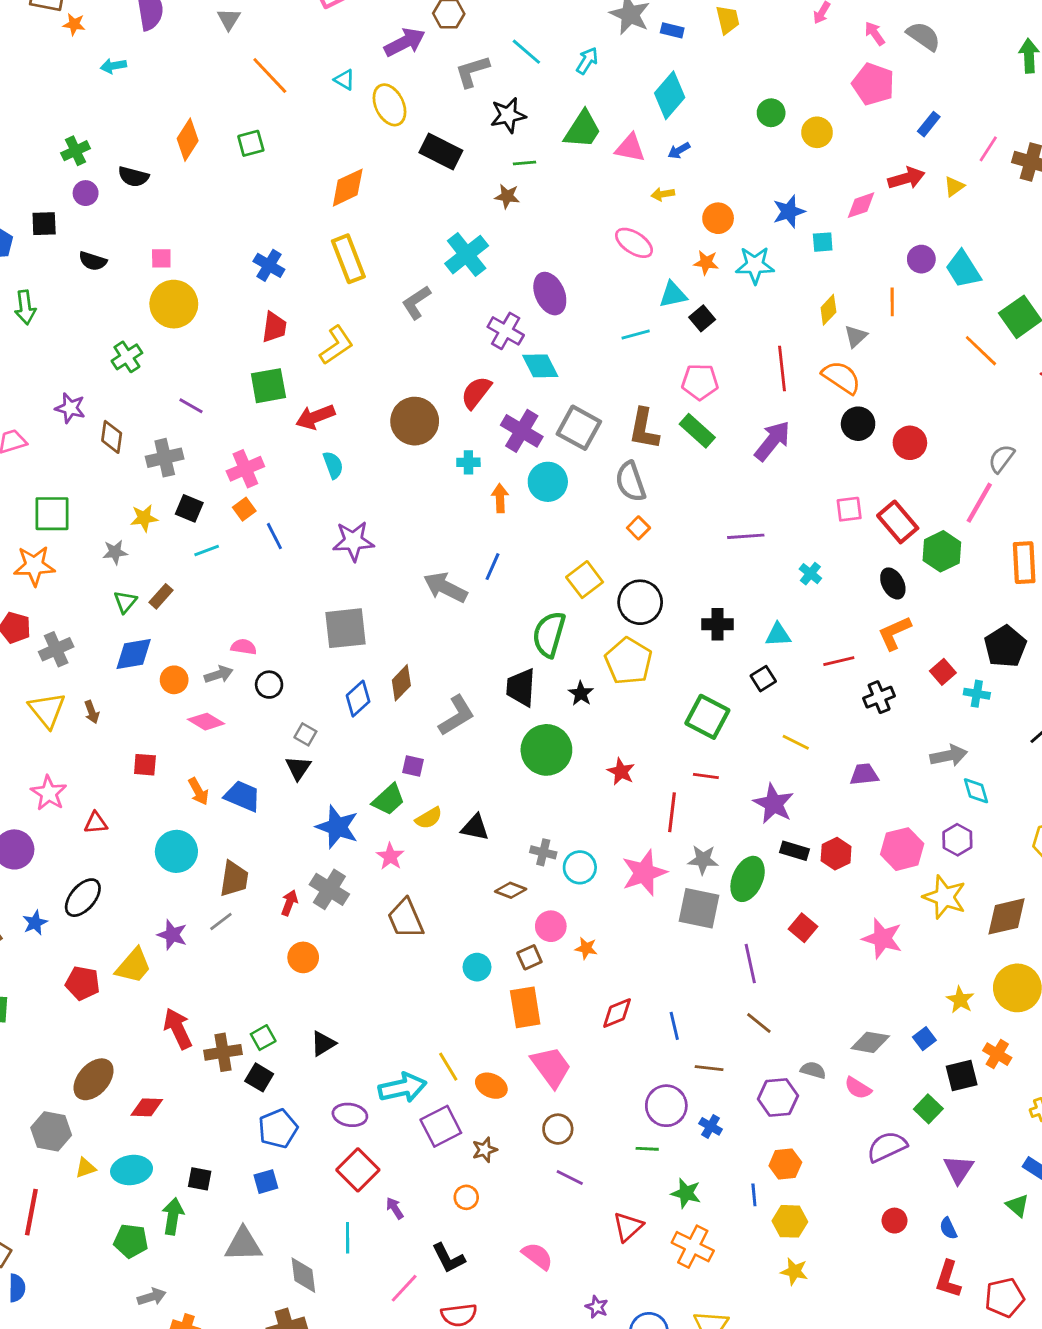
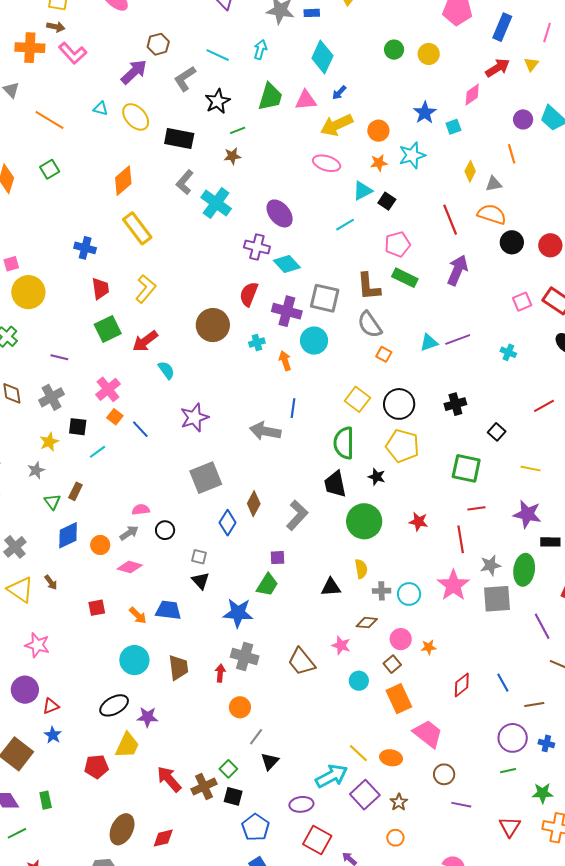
blue rectangle: (929, 124) -> (502, 27), size x1.5
yellow arrow: (663, 194) -> (337, 125), size x2.0
gray L-shape: (416, 302) -> (185, 182), moved
gray triangle: (856, 336) -> (494, 184), turned 48
cyan triangle: (778, 635) -> (429, 343), moved
yellow semicircle: (429, 818) -> (361, 569), moved, turned -54
red triangle: (96, 823) -> (51, 706), moved
pink star: (390, 856) -> (341, 645), moved
black ellipse: (83, 898) -> (114, 705), moved, turned 36
gray line: (221, 921) -> (256, 737), moved

